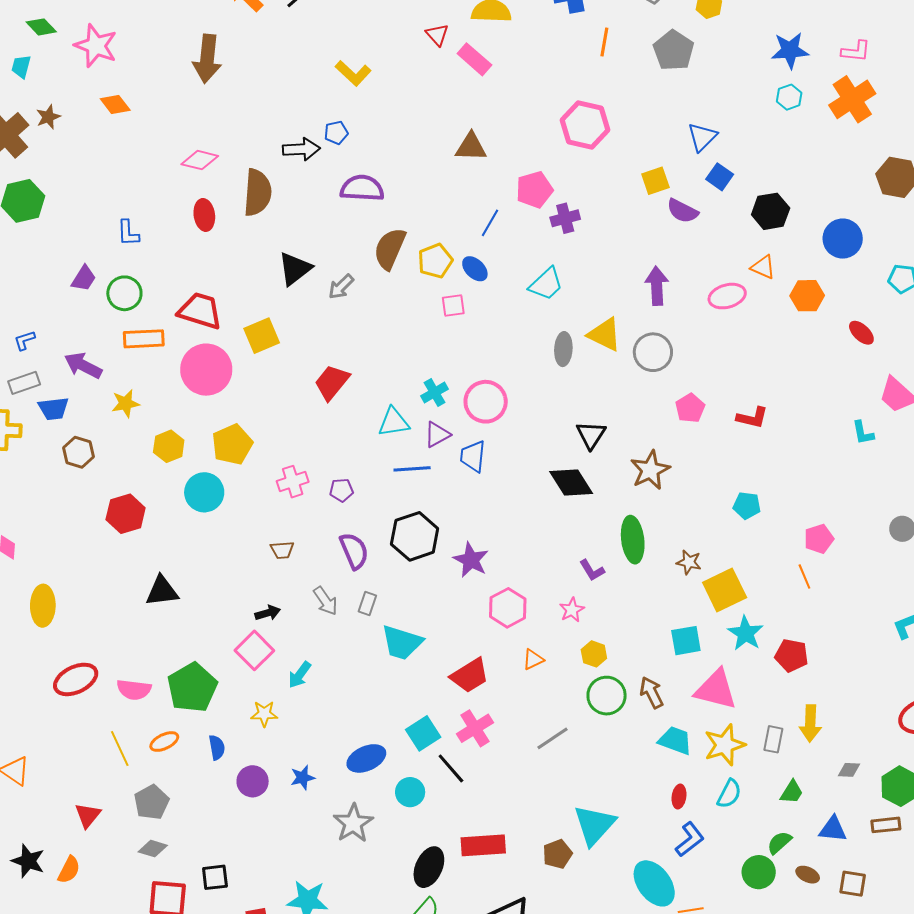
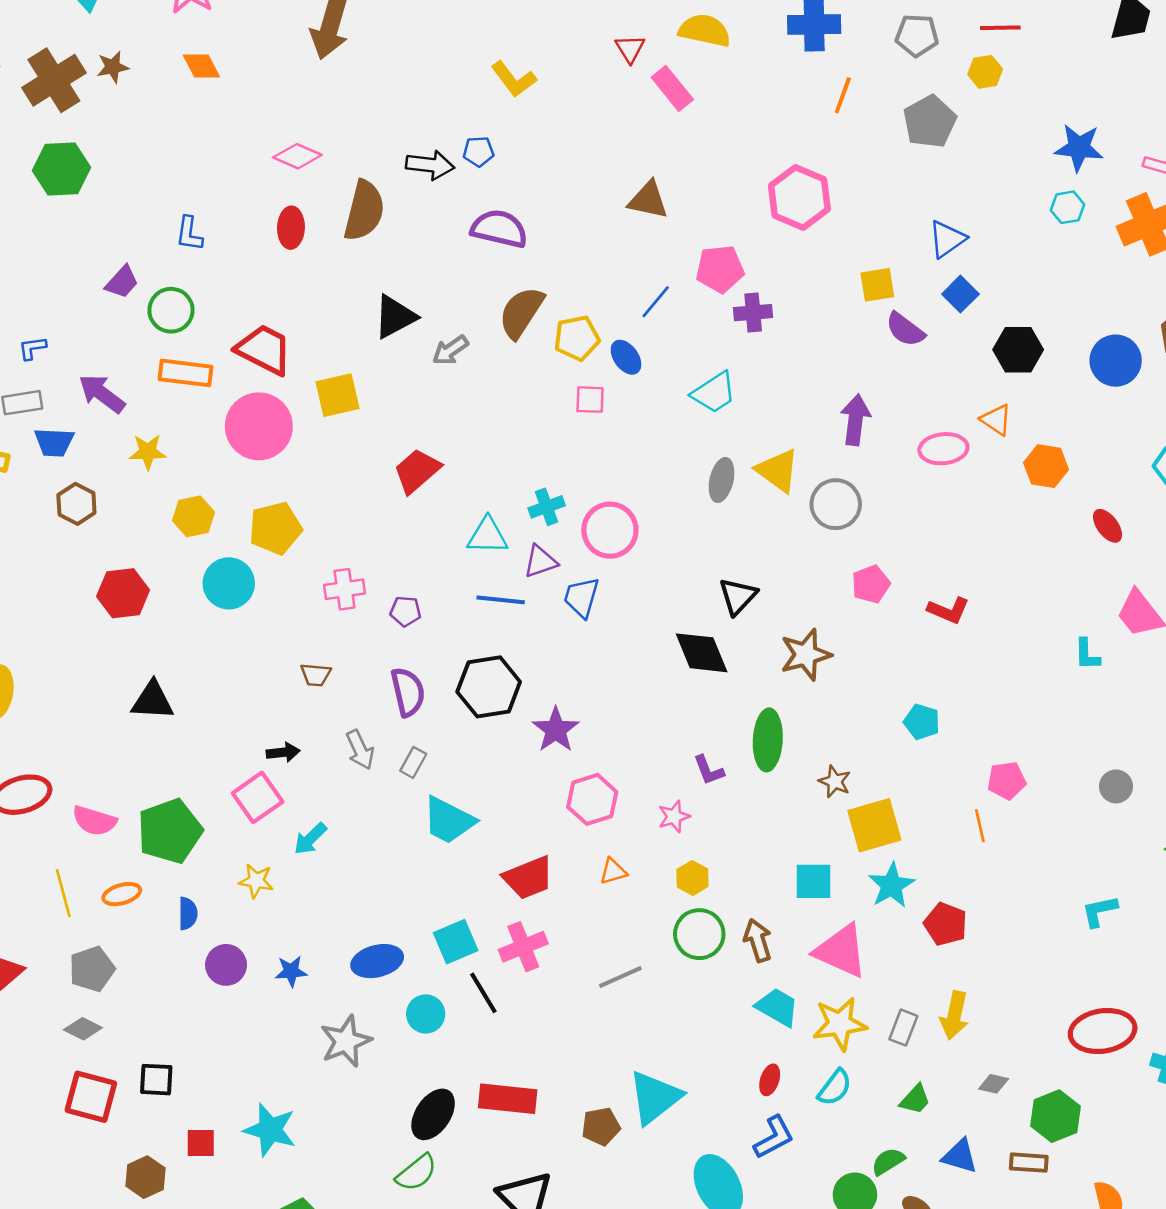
blue circle: (843, 239) -> (1116, 361), moved

